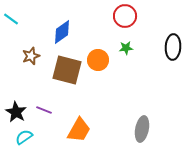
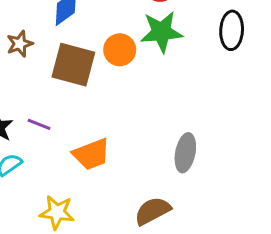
green star: (126, 48) -> (161, 32), size x2.0
orange trapezoid: (79, 130) -> (91, 154), turned 40

